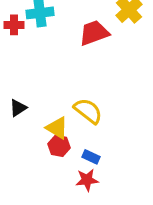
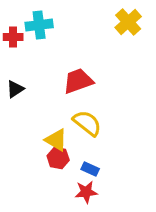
red trapezoid: (94, 33) -> (78, 81), moved
black triangle: (18, 108) -> (15, 89), moved

